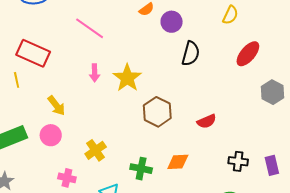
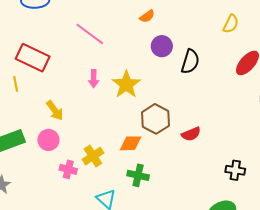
purple circle: (172, 22) -> (162, 46), moved
red semicircle: (207, 121) -> (191, 134), moved
orange diamond: (178, 162) -> (131, 143), moved
pink cross: (67, 178) -> (68, 169), moved

